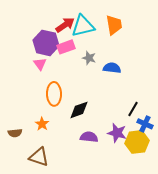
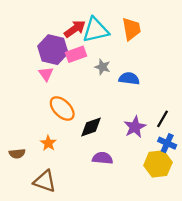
orange ellipse: (54, 94) -> (62, 108), turned -45
black line: (133, 109) -> (163, 119), moved
purple star: (117, 133) -> (135, 127), moved, turned 30

